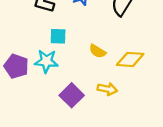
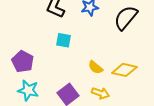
yellow semicircle: (98, 51) -> (95, 67), moved
cyan star: (46, 61) -> (28, 90), moved

